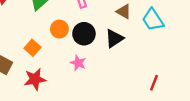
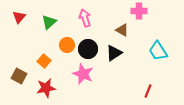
cyan trapezoid: (153, 20) -> (158, 51), moved
pink star: (78, 63) -> (83, 74), size x1.5

